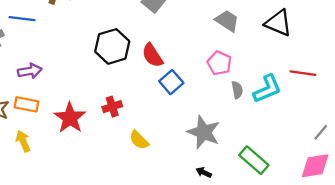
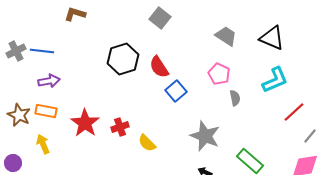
blue line: (22, 19) -> (42, 51), moved
red line: (303, 73) -> (294, 112), moved, turned -50
cyan L-shape: (267, 89) -> (275, 80), moved
red cross: (112, 107) -> (120, 127), moved

